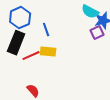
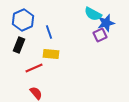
black rectangle: (16, 43) -> (19, 45), size x0.7
red line: (31, 56) -> (34, 68), moved

